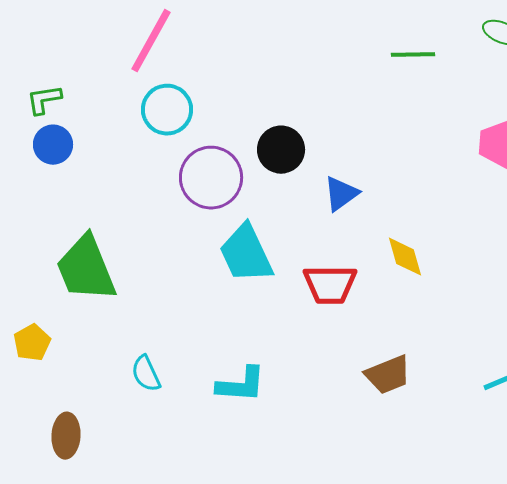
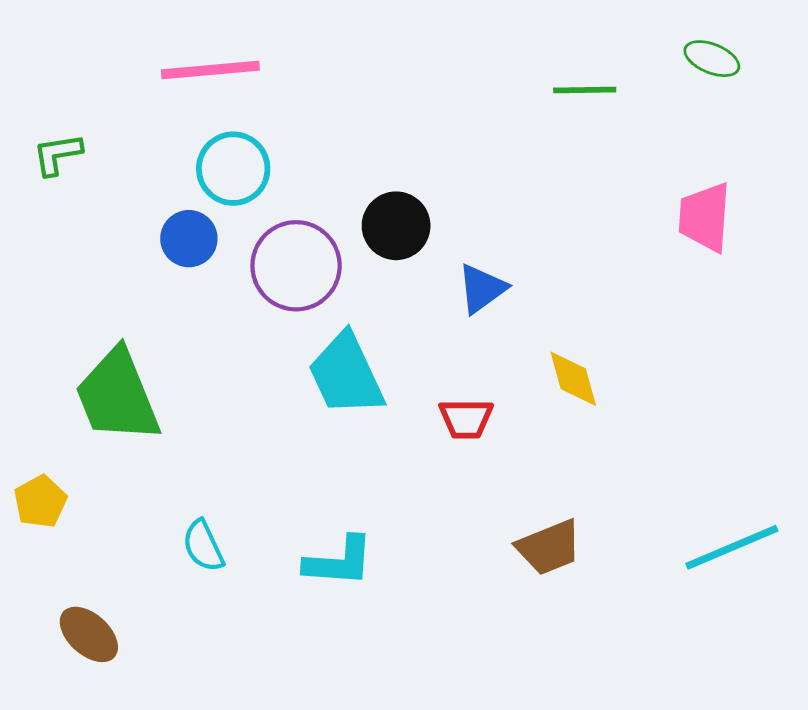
pink line: (151, 41) -> (210, 70), turned 56
blue circle: (53, 145) -> (189, 239), moved
red trapezoid: (330, 285) -> (466, 419), size x0.7
brown ellipse: (66, 436) -> (89, 634), turned -51

